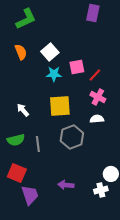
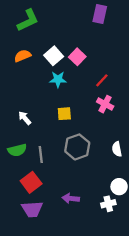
orange semicircle: (21, 52) -> (23, 56), turned -91
pink square: (77, 67) -> (77, 57), moved, turned -35
yellow square: (60, 106) -> (64, 114), size x0.6
white semicircle: (97, 119) -> (117, 149), moved, turned -96
red square: (17, 173) -> (31, 182), moved, turned 30
purple trapezoid: (30, 195) -> (32, 209), turned 105

